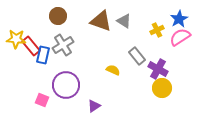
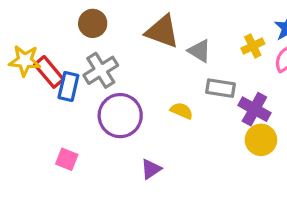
gray triangle: (124, 21) -> (199, 51), moved
gray rectangle: (137, 56) -> (220, 88), turned -42
purple circle: (66, 85) -> (120, 116), moved

